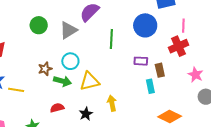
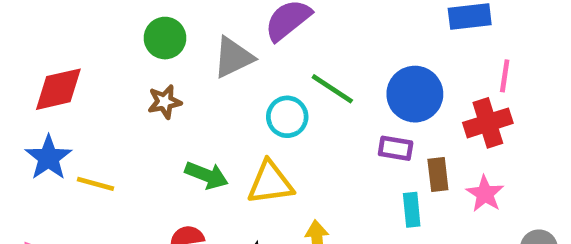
blue circle: (145, 25) -> (415, 94), moved
green line: (111, 39) -> (332, 89), turned -66
cyan circle: (70, 61) -> (287, 117), moved
brown star: (45, 69) -> (165, 102), moved
pink star: (195, 75) -> (485, 194), moved

